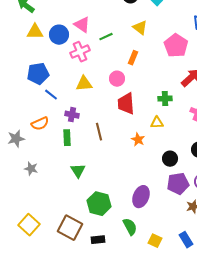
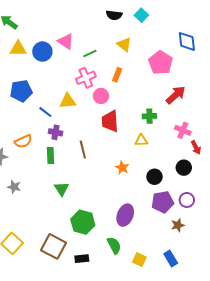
pink cross: (80, 52) -> (86, 78), moved
blue line: (51, 95) -> (45, 112), moved
orange star: (138, 140) -> (122, 168), moved

